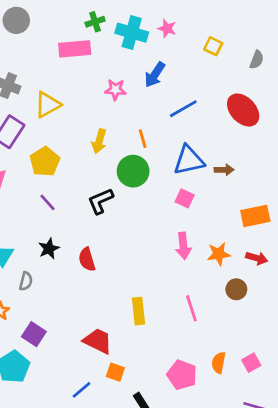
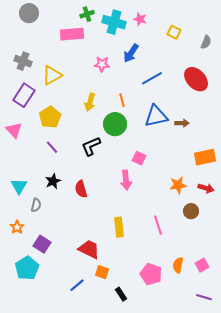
pink square: (185, 198) -> (139, 158), moved
pink arrow: (183, 246) -> (126, 180), moved

